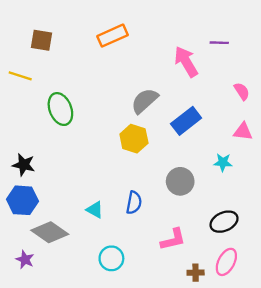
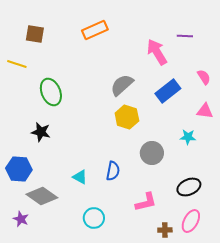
blue rectangle: (186, 121) -> (168, 91), moved
yellow hexagon: (134, 139) -> (127, 117), moved
black star: (24, 165) -> (41, 132), moved

